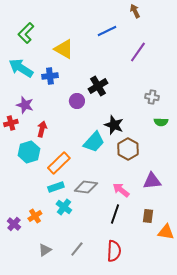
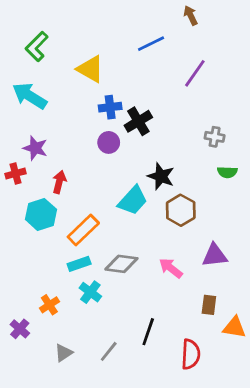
blue cross: (50, 76) -> (110, 107), moved
black line: (115, 214) -> (148, 332), moved
purple cross: (14, 224) -> (20, 329), moved
red semicircle: (114, 251) -> (191, 354), moved

